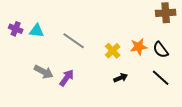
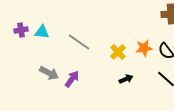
purple cross: (16, 29) -> (21, 30), turned -32

